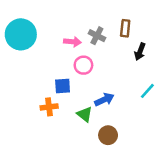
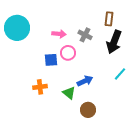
brown rectangle: (125, 28) -> (109, 19), moved
gray cross: (97, 36) -> (85, 35), moved
black arrow: (140, 52) -> (114, 42), size x1.6
blue square: (63, 86) -> (51, 60), moved

